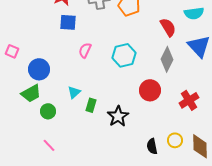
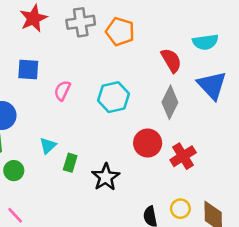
blue square: (68, 22) -> (28, 70), moved
red cross: (189, 100) -> (183, 156), moved

